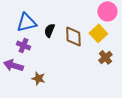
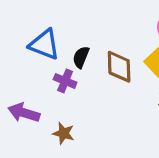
blue triangle: (26, 22) -> (44, 44), turned 35
purple cross: (23, 45) -> (65, 81), moved

